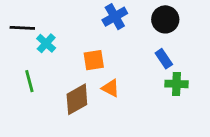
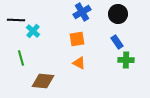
orange square: (94, 60) -> (77, 39), moved
brown diamond: (77, 99) -> (43, 81), moved, turned 35

